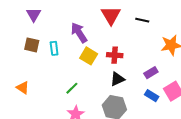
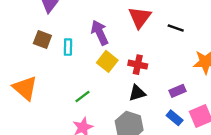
orange triangle: (23, 88) -> (25, 88), size x1.6

